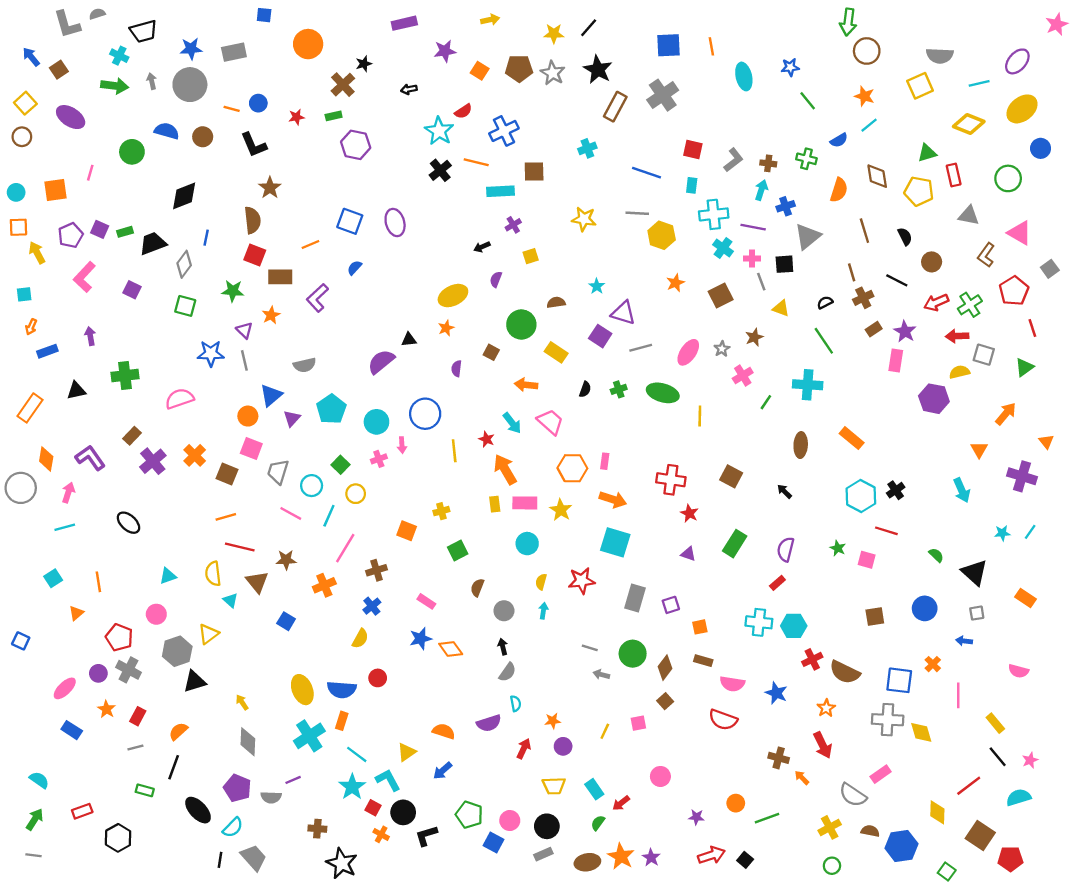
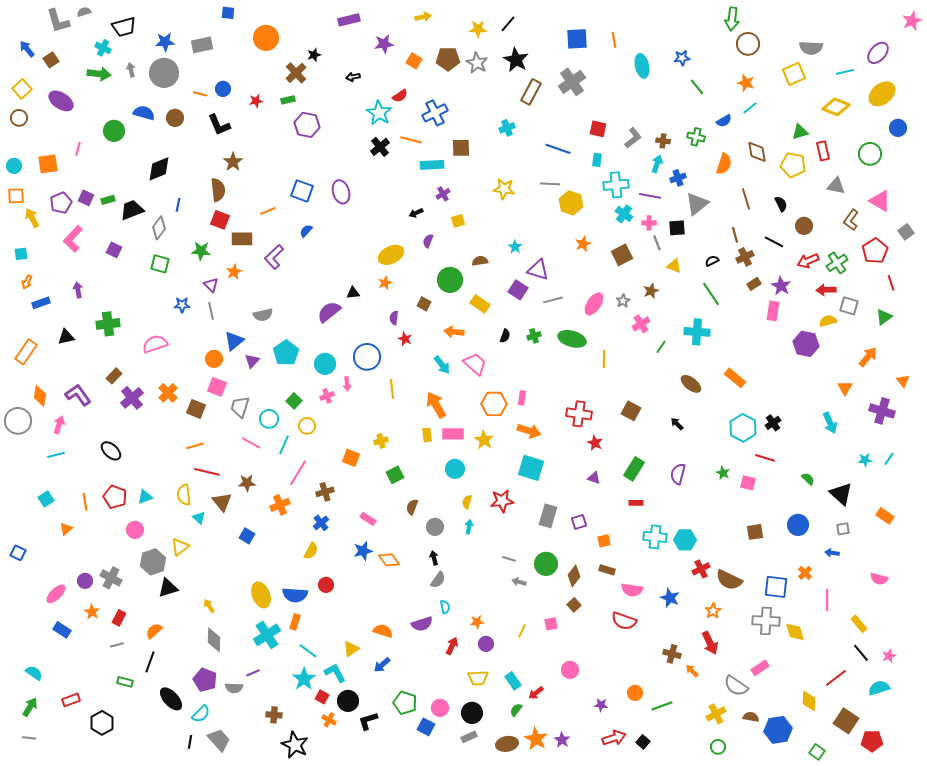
blue star: (211, 353) -> (182, 305), size x0.7
red star: (487, 439) -> (405, 339), moved
brown ellipse: (801, 445) -> (691, 384), turned -55
red rectangle: (777, 583) -> (636, 503), moved, turned 40
red pentagon: (119, 637) -> (115, 497), moved

